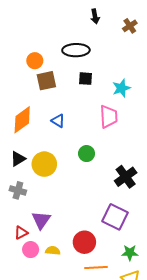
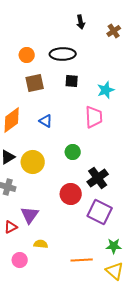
orange circle: (35, 61) -> (27, 55), moved
black cross: (126, 177) -> (98, 178), moved
red circle: (84, 242) -> (71, 194), moved
pink circle: (31, 250) -> (20, 260), moved

